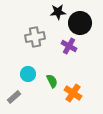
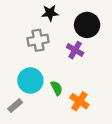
black star: (58, 12) -> (50, 13), moved
cyan circle: (28, 74) -> (30, 81), size x1.5

